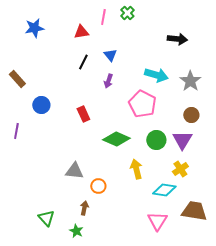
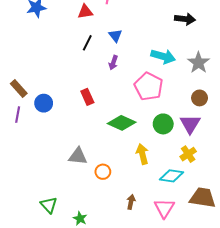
brown rectangle: (17, 79) -> (19, 89), moved
blue circle: (41, 105) -> (44, 103), moved
brown arrow: (84, 208) -> (131, 202), moved

